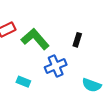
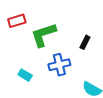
green L-shape: (35, 39) -> (43, 35), turned -76

